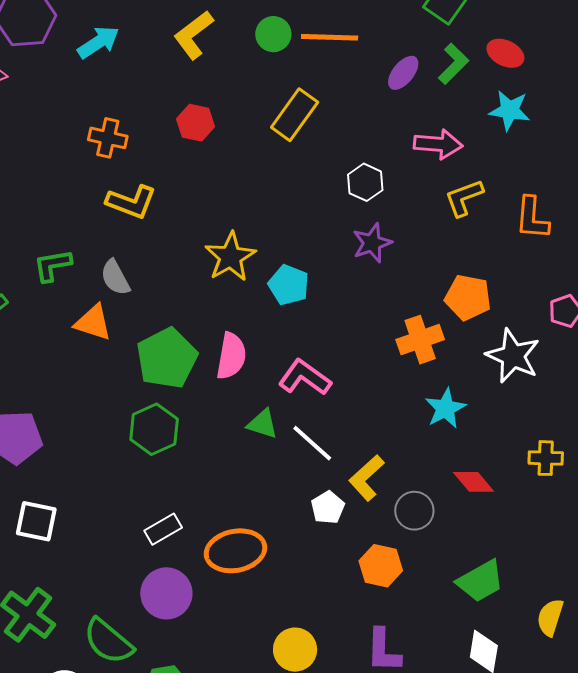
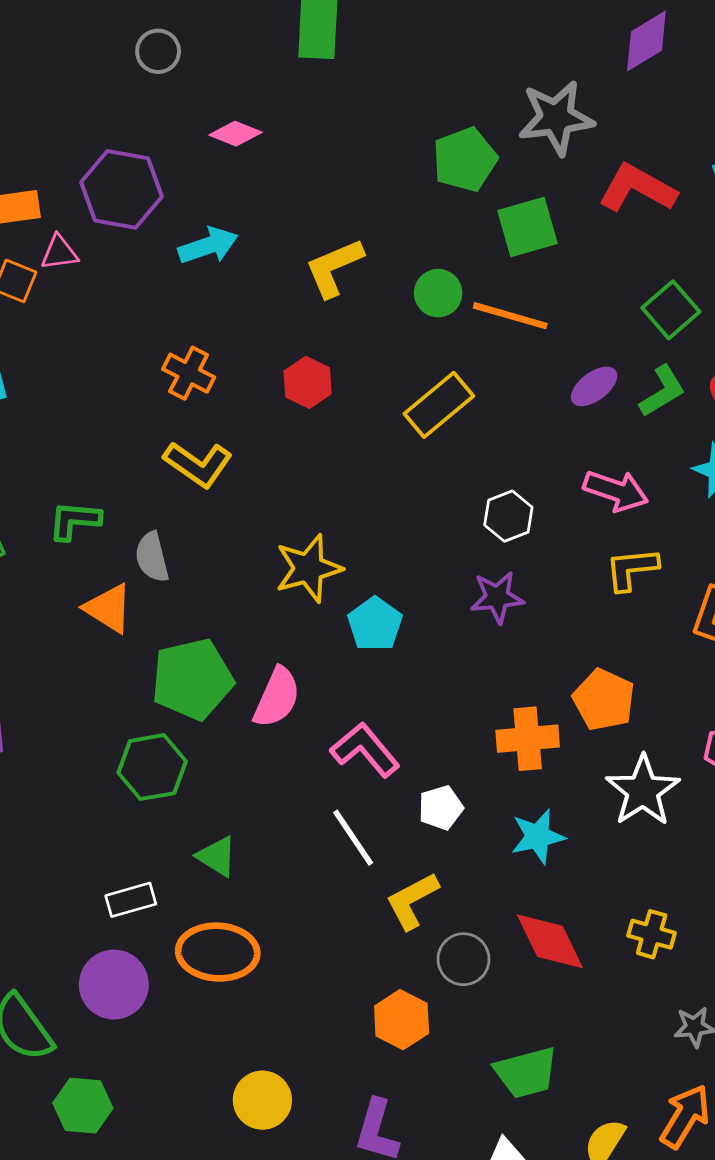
green triangle: (263, 424) -> (217, 856), moved
red diamond: (474, 482) -> (550, 941), size x1.4
white pentagon: (328, 507) -> (441, 808), moved

